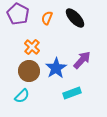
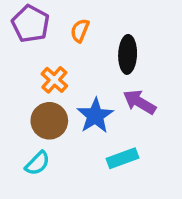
black ellipse: (75, 18) -> (128, 54), moved, turned 45
purple arrow: (82, 60) -> (140, 102), turned -102

